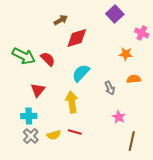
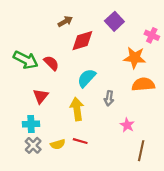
purple square: (115, 14) -> (114, 21), moved
orange star: (126, 54) -> (135, 58), size x1.5
orange semicircle: (134, 79) -> (143, 84), size x1.5
gray arrow: (110, 88) -> (109, 98), moved, turned 32

